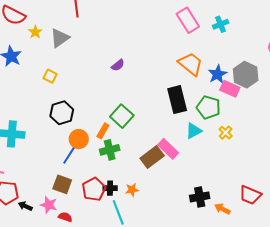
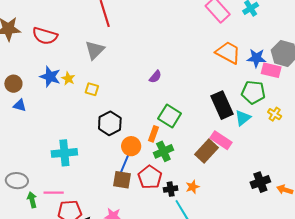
yellow star: (35, 32) -> (68, 79), moved
purple semicircle: (118, 65) -> (155, 77), moved
blue star: (218, 74) -> (256, 58), turned -30
black rectangle: (177, 100) -> (222, 105), moved
brown square: (62, 184) -> (122, 180), moved
red pentagon: (94, 189) -> (150, 177), moved

